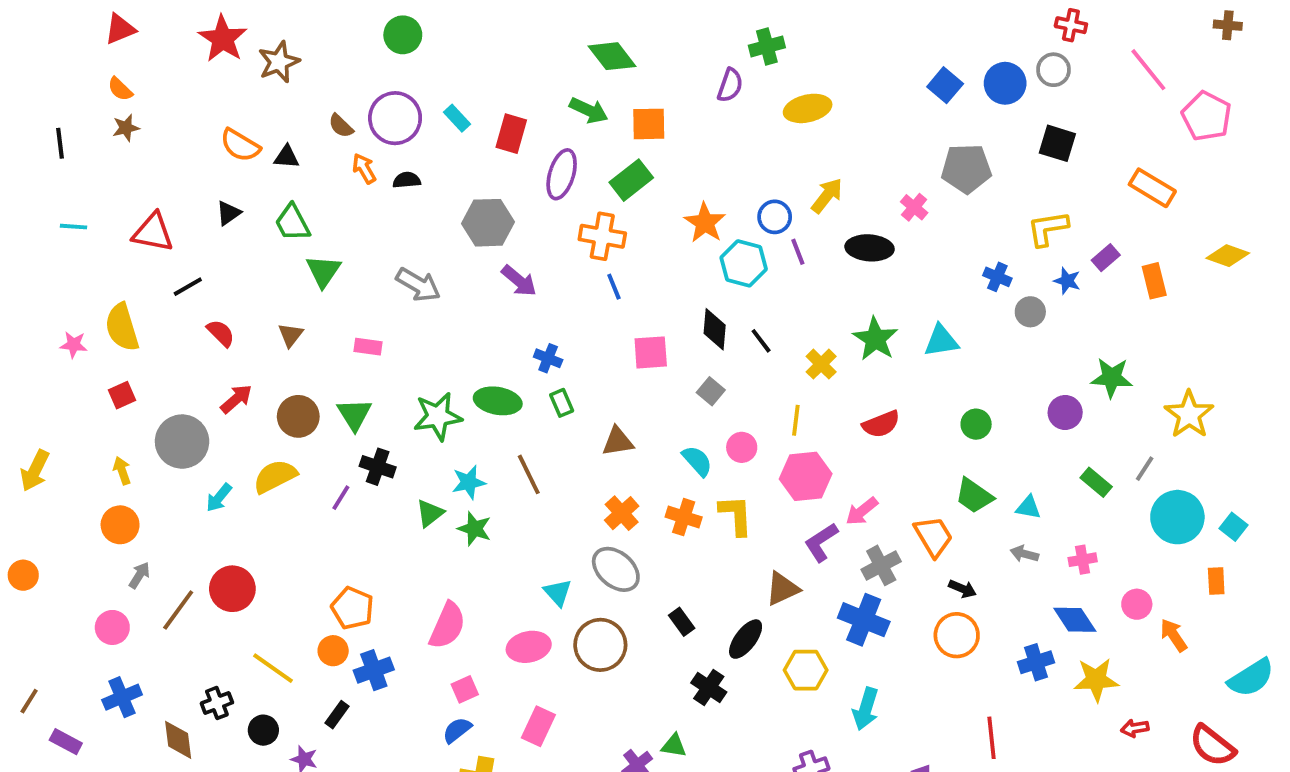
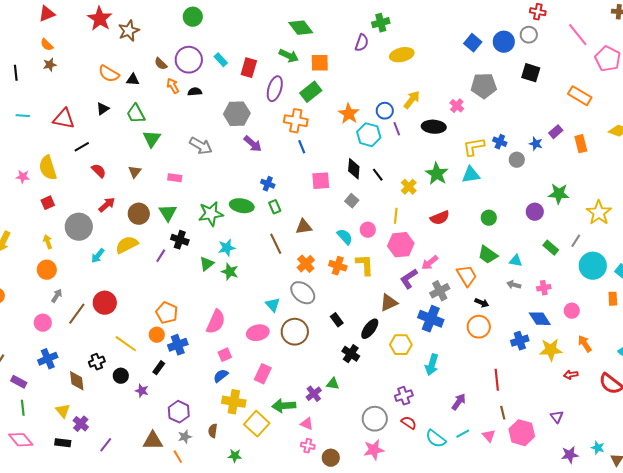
yellow L-shape: (1048, 229) -> (474, 147), moved
brown line: (529, 474) -> (276, 244), moved
orange arrow: (1174, 635) -> (585, 344), moved

